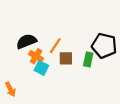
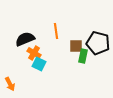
orange line: (55, 46) -> (56, 31), moved, turned -42
brown square: (66, 58) -> (76, 46), moved

